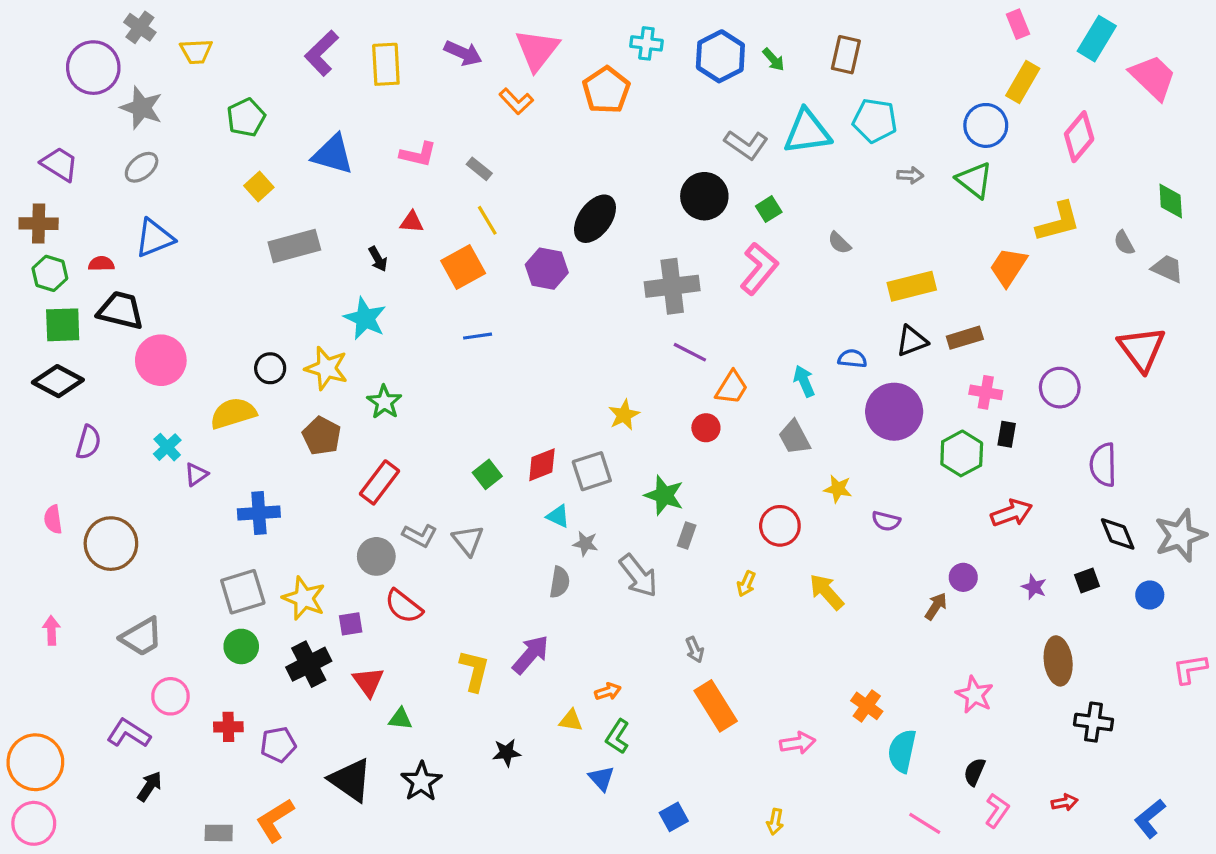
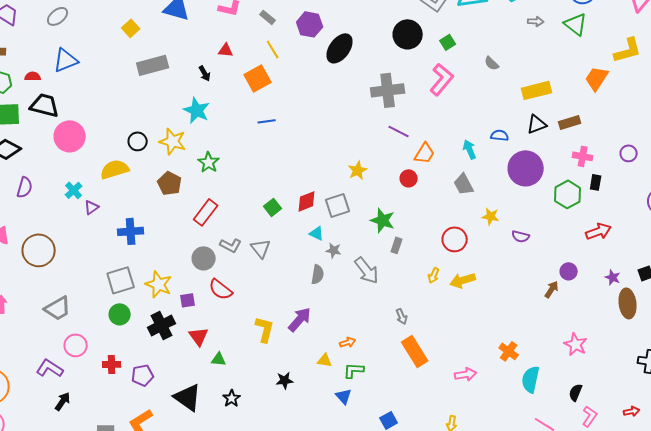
purple hexagon: (547, 269) -> (310, 24), moved
purple circle: (1060, 388) -> (629, 153), size x0.7
yellow arrow: (827, 592) -> (463, 280), moved, turned -65
brown ellipse: (1058, 661) -> (628, 303), moved
green L-shape: (618, 737) -> (354, 370), turned 60
black star: (421, 782) -> (232, 398), size x0.7

